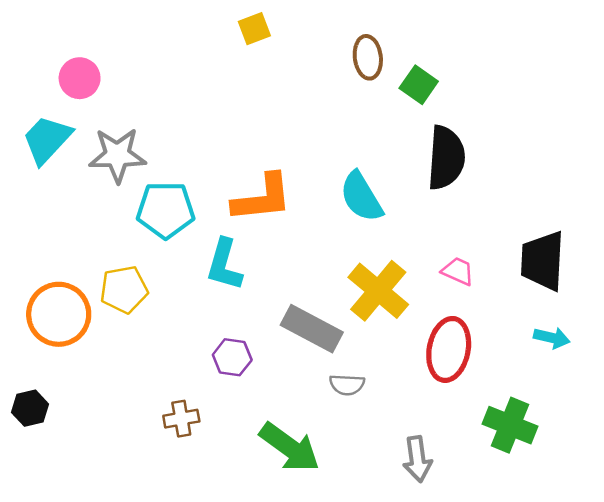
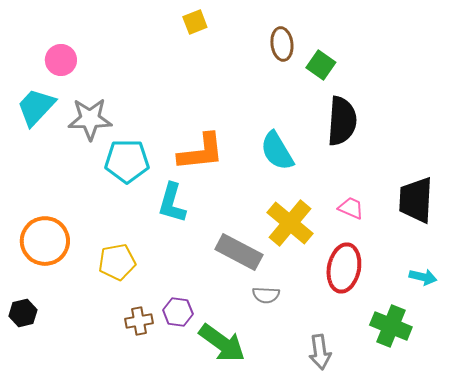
yellow pentagon: (124, 289) -> (117, 262), moved
cyan arrow: (552, 338) -> (423, 277), moved
purple hexagon: (232, 357) -> (178, 312), moved

